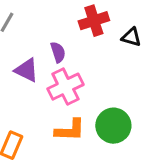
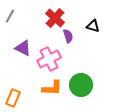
red cross: (94, 21) -> (55, 18), moved, turned -30
purple semicircle: (58, 52) -> (68, 36), moved

